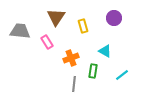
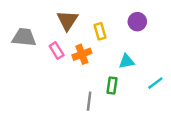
cyan triangle: (105, 51) -> (126, 61), turned -40
orange cross: (71, 58) -> (82, 54), moved
cyan line: (122, 75) -> (155, 83), moved

